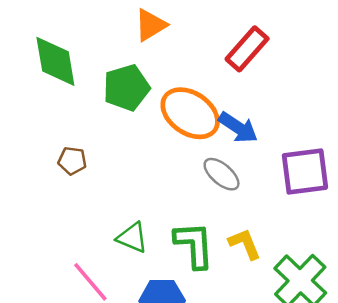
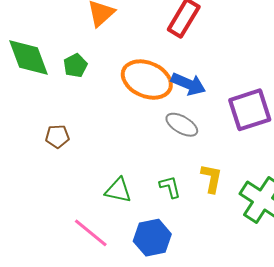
green pentagon: (126, 88) -> (75, 66), moved, size x0.6
yellow L-shape: (245, 244) -> (211, 178), turned 44
green L-shape: (194, 245) -> (170, 187), size x0.6

